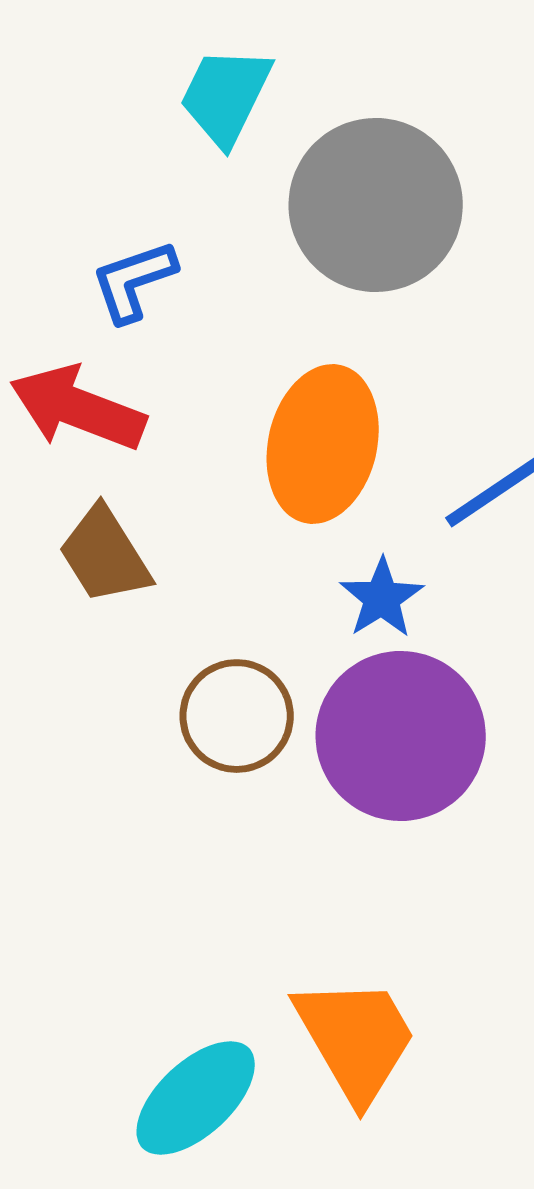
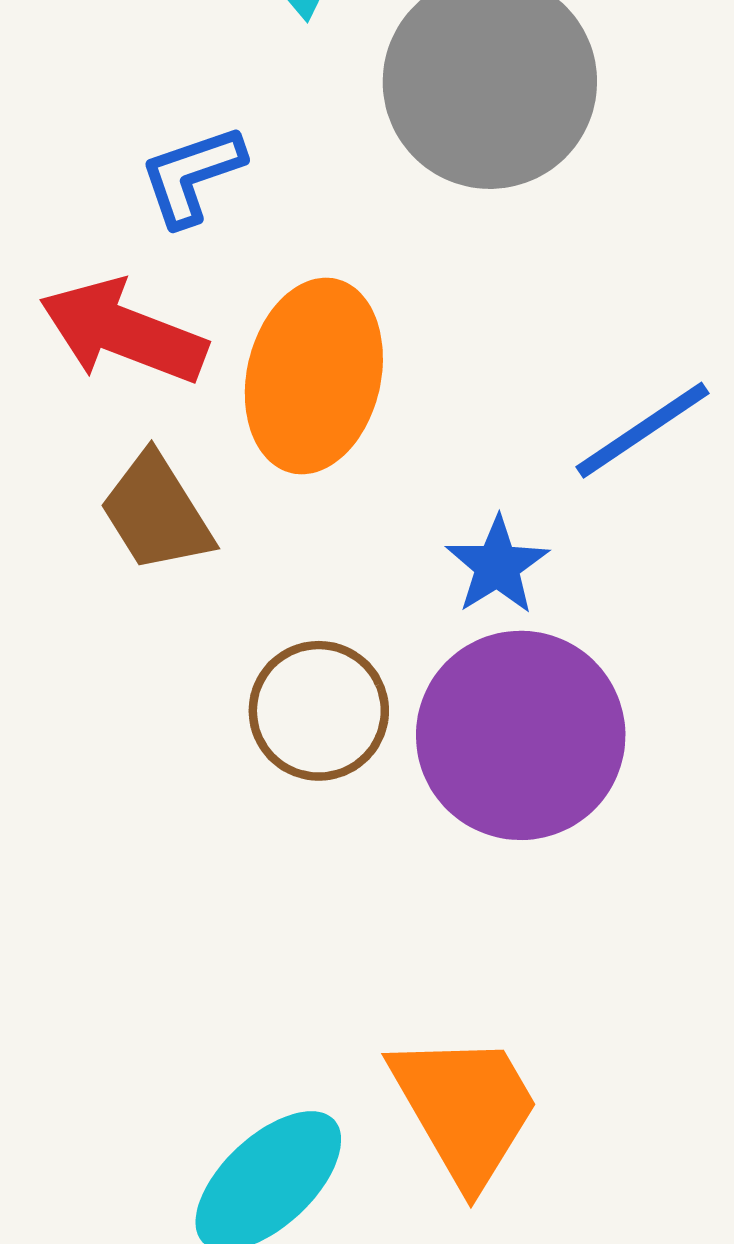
orange ellipse: (323, 444) -> (314, 376), moved

